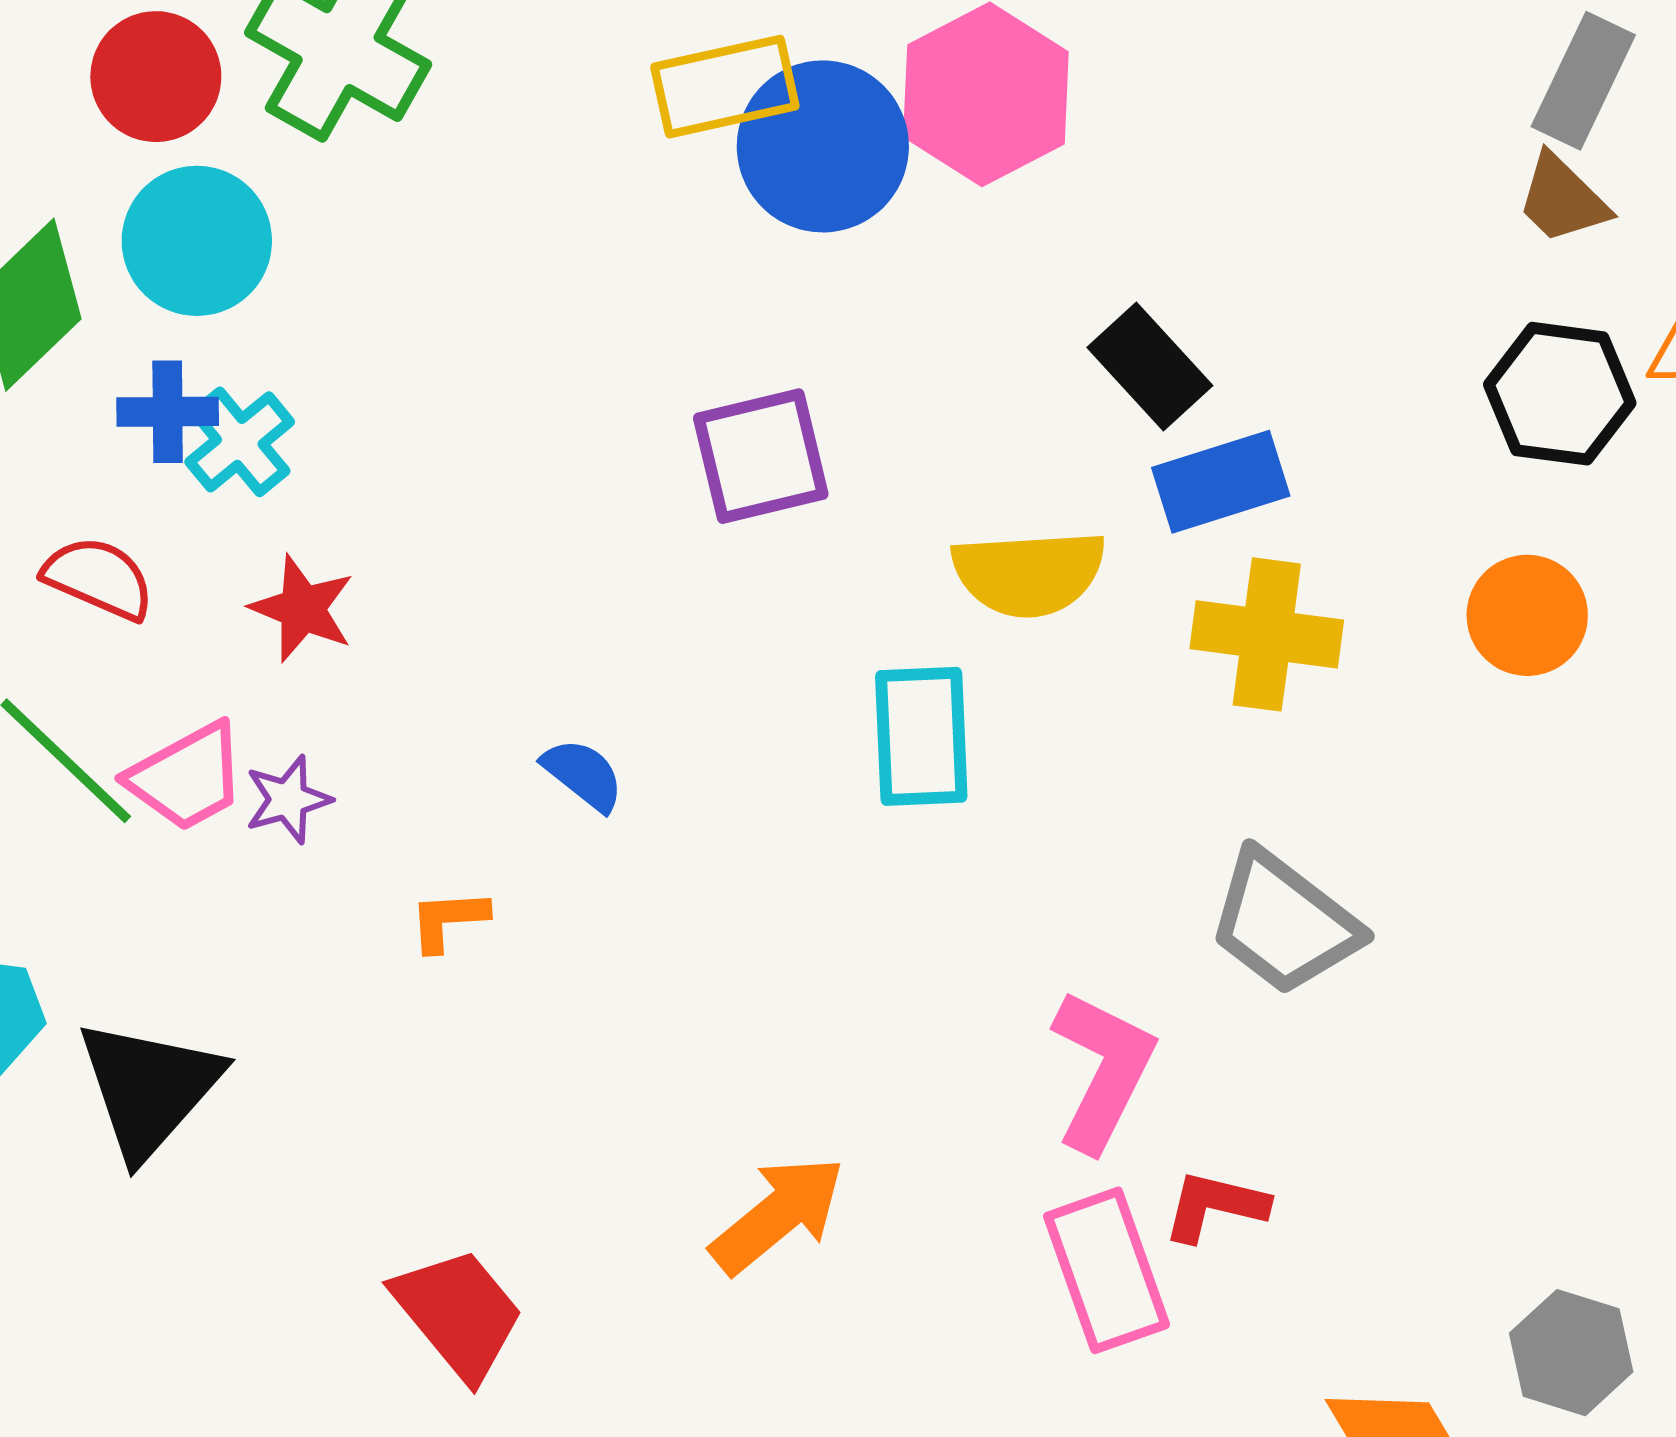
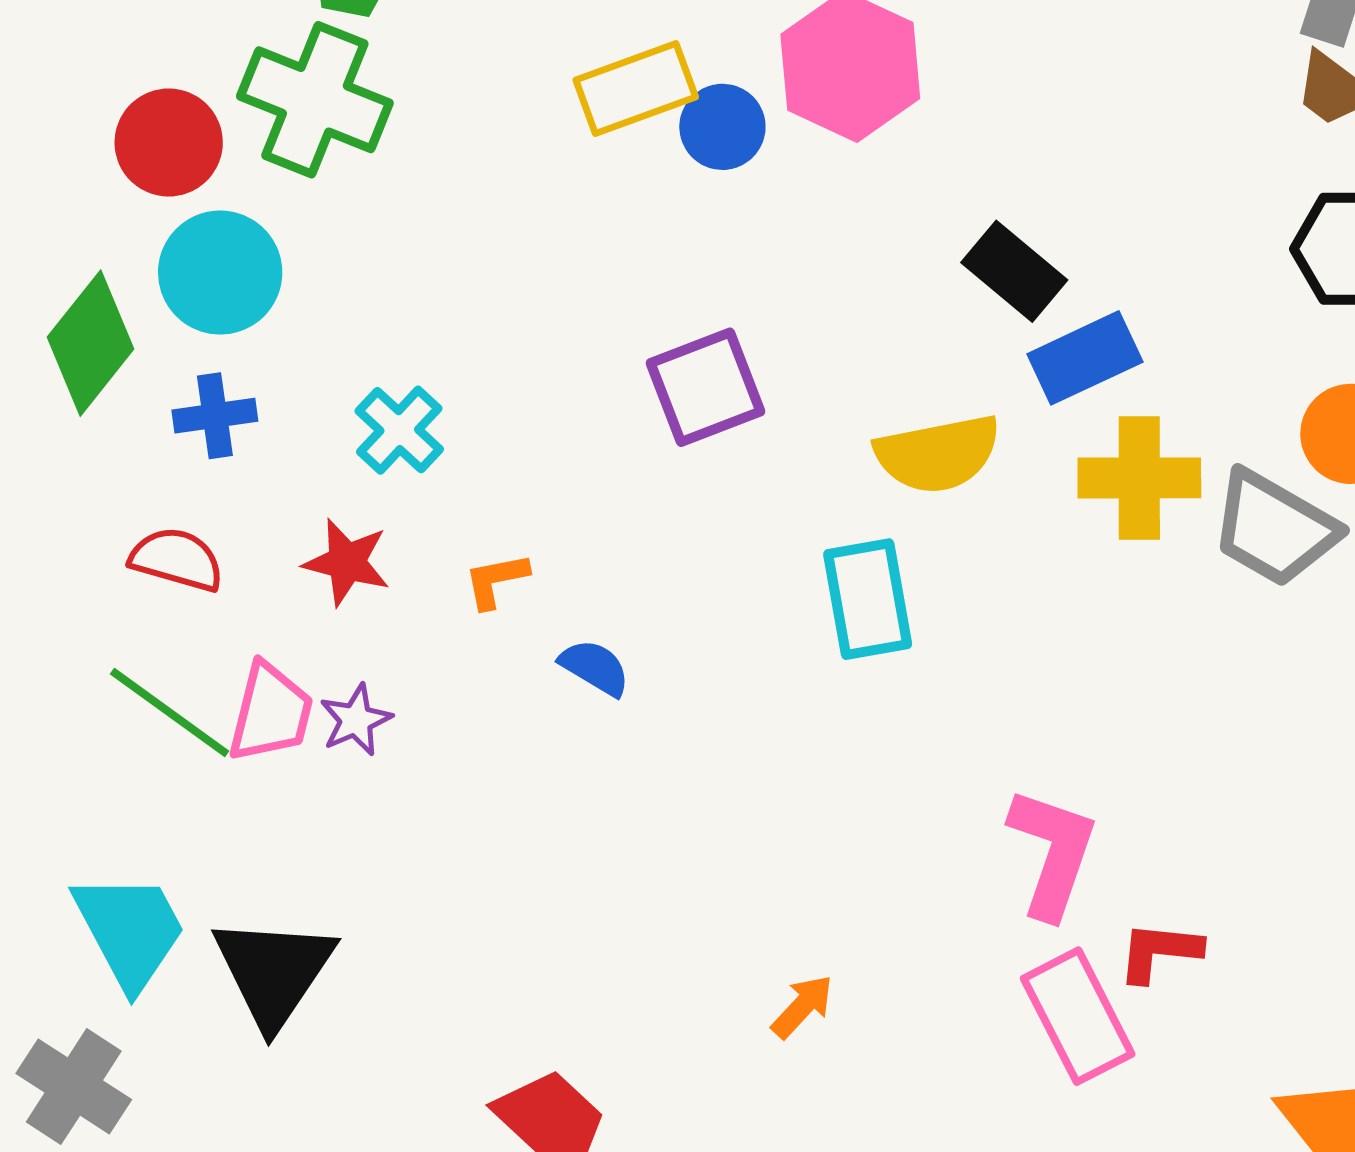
blue circle: (823, 146) -> (722, 127), size x0.6
cyan cross: (240, 442) -> (399, 430), moved
pink trapezoid: (187, 777) -> (271, 713), turned -40
orange L-shape: (448, 920) -> (496, 580), moved
gray trapezoid: (1284, 923) -> (1274, 528), moved
orange arrow: (778, 1215) -> (802, 1007), size x0.6

